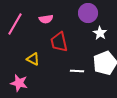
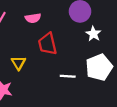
yellow triangle: (33, 59) -> (18, 63), turned 32

